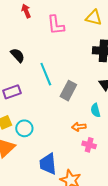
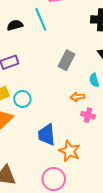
black semicircle: (18, 55) -> (15, 25), turned -63
cyan line: (46, 74) -> (41, 19), moved

